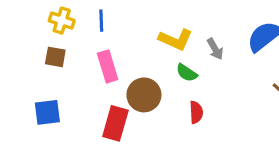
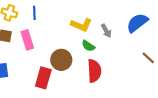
pink rectangle: (108, 66) -> (27, 40), moved
red semicircle: (196, 112) -> (94, 71), size x1.6

